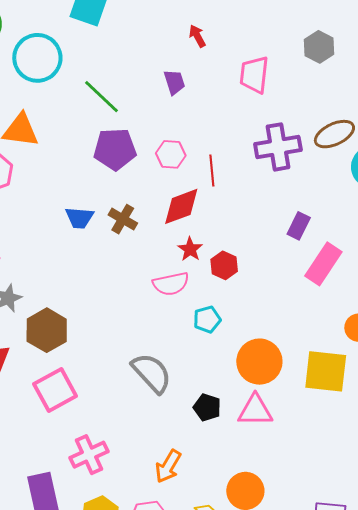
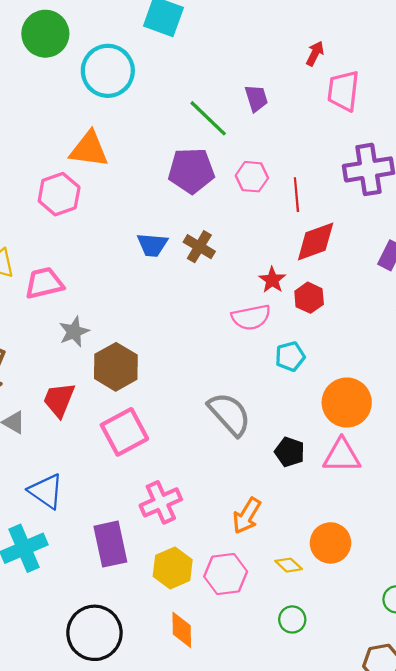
red arrow: (197, 36) -> (315, 53), moved, turned 55
green line: (101, 97) -> (208, 118), moved
red diamond: (181, 206) -> (316, 242), moved

